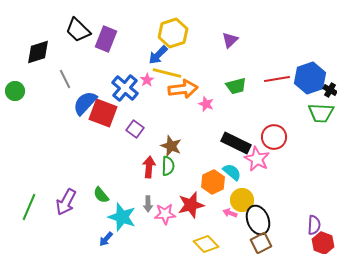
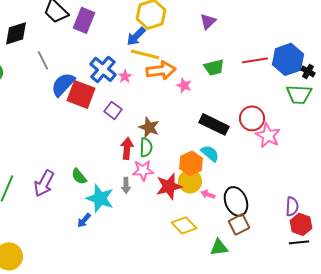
pink star: (147, 80) -> (125, 76), moved
pink star: (257, 159) -> (268, 135), moved
yellow circle: (242, 200) -> (190, 181), moved
pink star: (165, 214) -> (143, 170), moved

